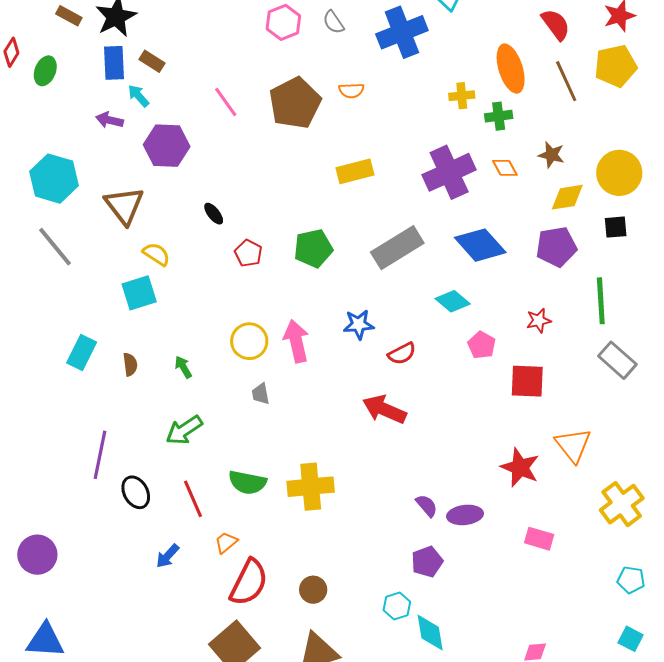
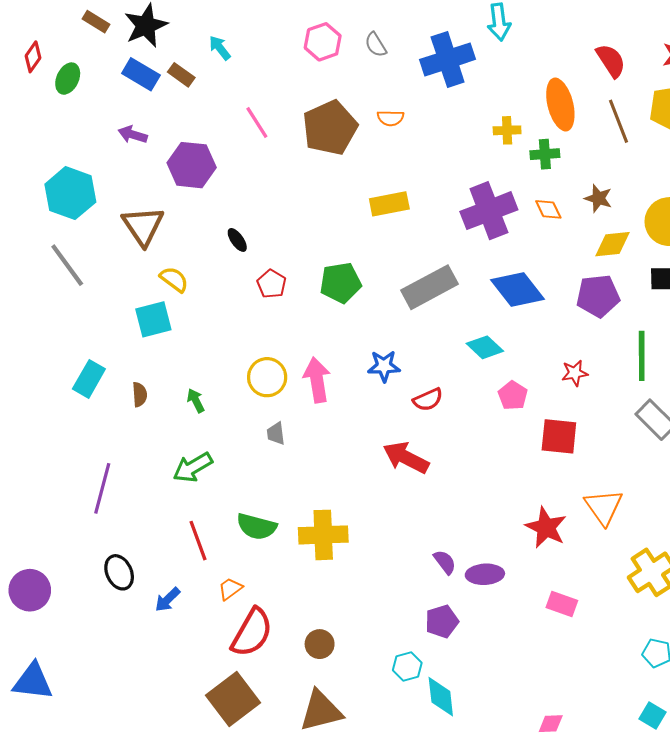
blue rectangle: (114, 63) -> (141, 74), turned -60
cyan arrow: (138, 96) -> (220, 48), moved
black ellipse: (136, 492) -> (119, 572), moved

